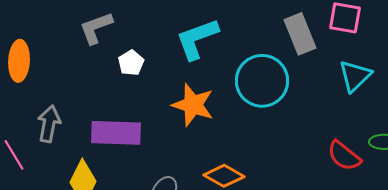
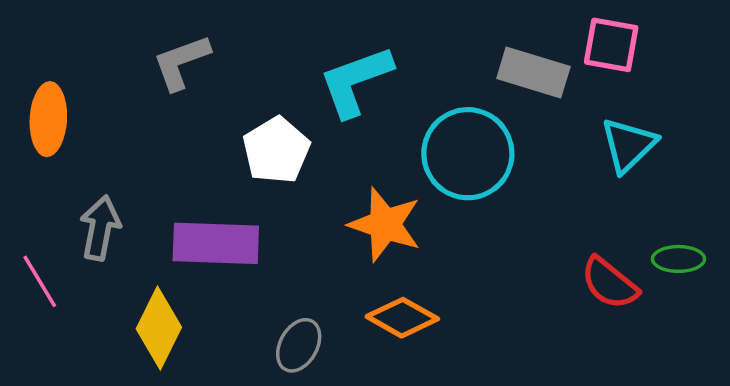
gray rectangle: (300, 34) -> (533, 73), turned -51
white pentagon: (131, 63) -> (276, 150), moved, size x1.5
orange star: (193, 105) -> (385, 224), moved

